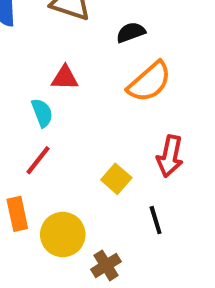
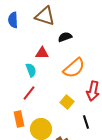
black semicircle: (131, 32) -> (65, 37), moved
orange semicircle: (149, 82) -> (74, 68), moved

